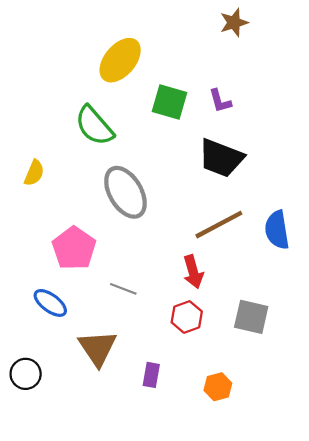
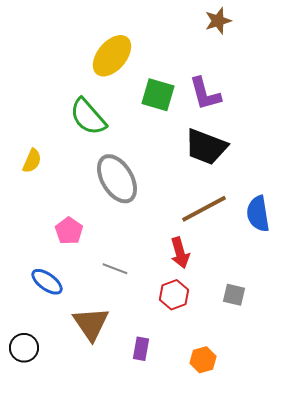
purple L-shape: (220, 101) -> (205, 94), size x1.5
pink pentagon: (74, 248) -> (69, 231), size x0.7
gray square: (251, 317) -> (234, 295), size x0.7

